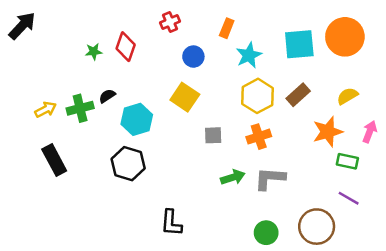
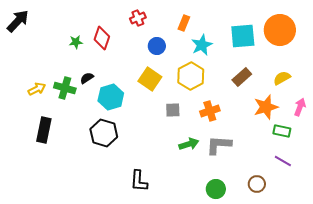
yellow hexagon: (257, 96) -> (191, 76), moved
green cross: (80, 108) -> (65, 88), turned 30
black rectangle: (54, 160) -> (44, 130), turned 40
brown circle: (317, 227) -> (257, 184), size x0.6

